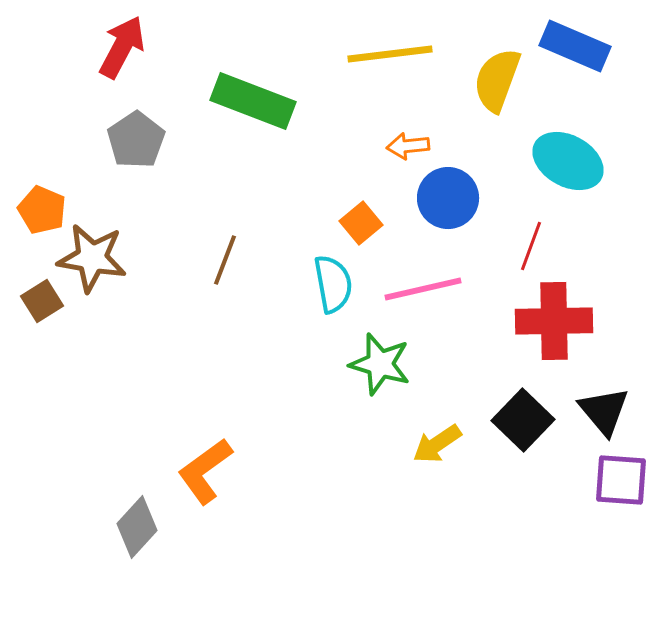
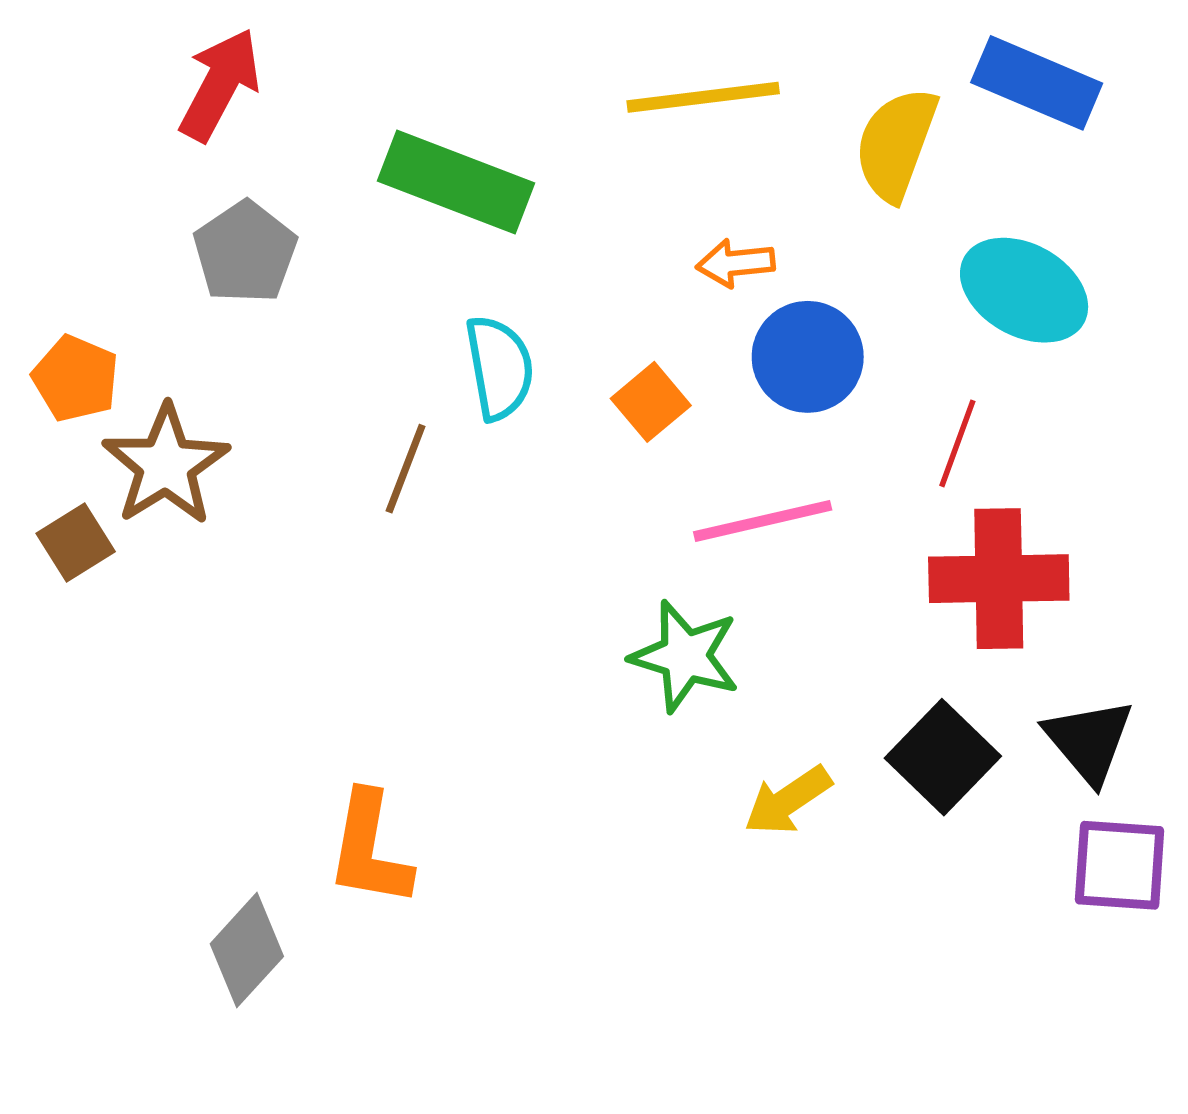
brown star: (92, 258) -> (166, 465), turned 30
cyan semicircle: (333, 284) -> (499, 368), moved
orange L-shape: (205, 471) -> (370, 849), turned -44

